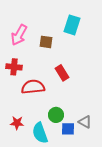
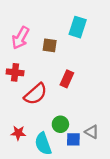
red rectangle: (62, 73) -> (67, 79), turned 56
red semicircle: (33, 87) -> (36, 94), turned 145

